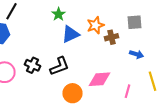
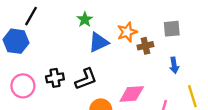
blue arrow: (136, 54) -> (174, 65), turned 64
black cross: (32, 65) -> (55, 78), turned -35

